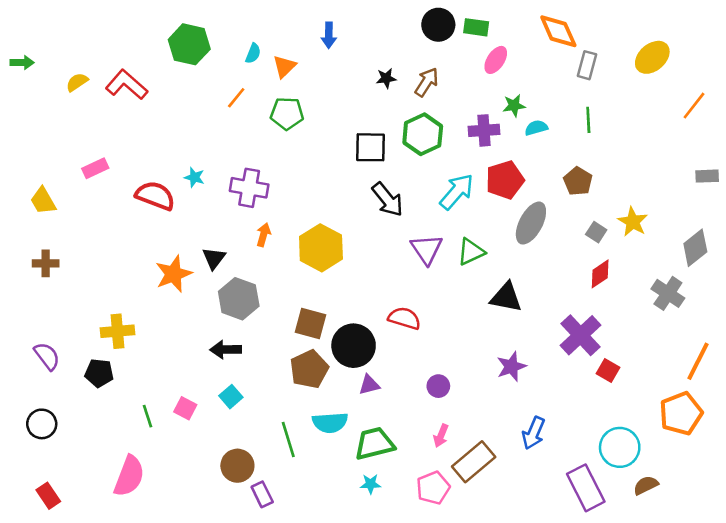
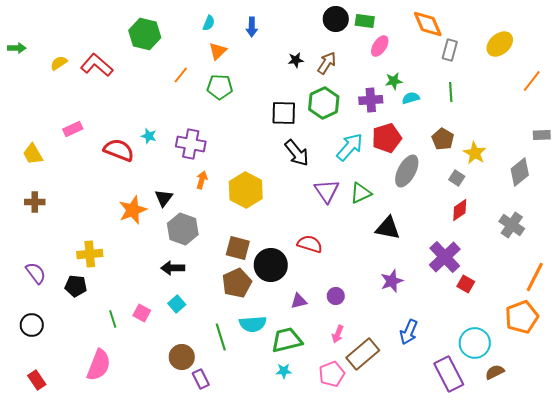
cyan semicircle: (253, 53) -> (209, 23), moved
yellow star: (633, 222) -> (475, 153), moved
gray diamond: (695, 248) -> (520, 172), moved
purple triangle: (369, 385) -> (299, 301), moved

